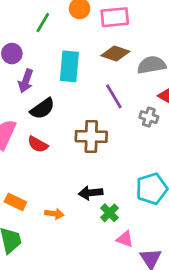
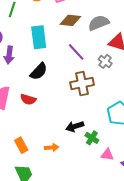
black semicircle: (42, 109) -> (39, 71), moved
gray cross: (149, 117) -> (105, 61), turned 32
brown cross: (91, 136) -> (82, 84), moved
orange rectangle: (15, 202) -> (21, 145), turned 49

